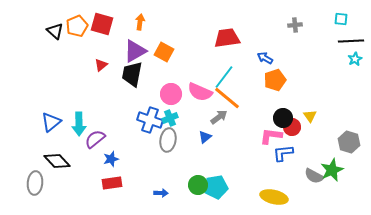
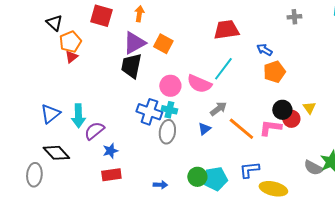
orange pentagon: (77, 26) -> (70, 42), moved
red triangle: (101, 65) -> (71, 57), moved
orange line: (227, 98) -> (241, 129), moved
cyan cross: (170, 118) -> (169, 110), turned 35
blue L-shape: (283, 153) -> (249, 170), moved

